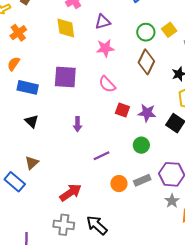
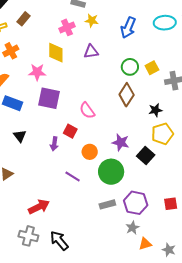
pink star: (105, 48) -> (37, 72), moved
red square: (122, 110) -> (70, 131), moved
black triangle: (32, 121) -> (20, 136), moved
green circle: (141, 145) -> (111, 172), size x1.6
purple line: (102, 156) -> (73, 176), turned 49
orange circle: (119, 184) -> (90, 152), moved

